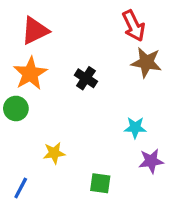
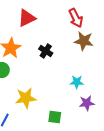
red triangle: (35, 31) -> (27, 18), moved
yellow star: (54, 153) -> (26, 98), size x1.5

